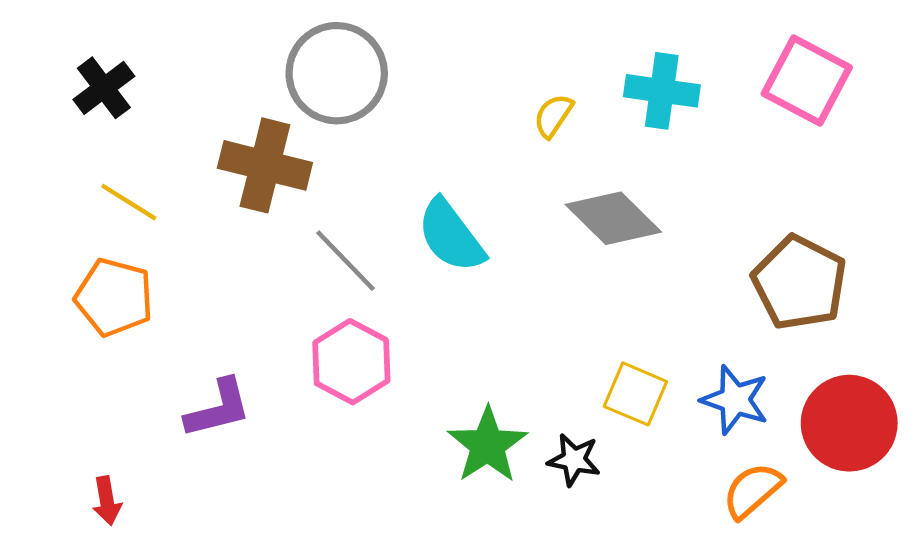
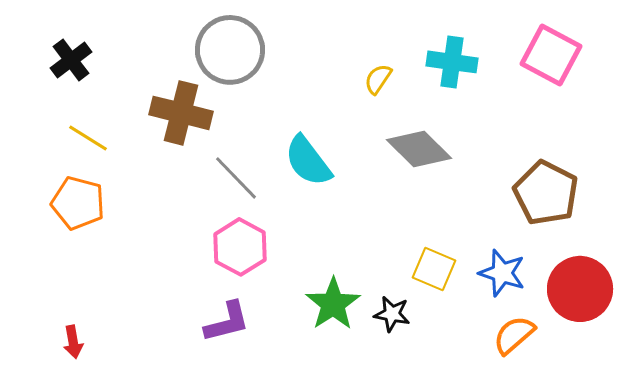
purple L-shape: (218, 409) -> (227, 322), moved

